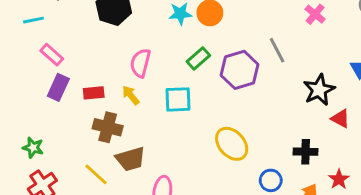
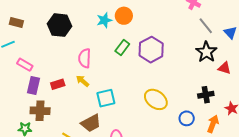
gray line: (277, 50) -> (206, 26), moved
cyan square: (178, 99) -> (106, 98), moved
brown cross: (108, 127) -> (40, 111), moved

